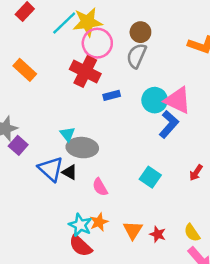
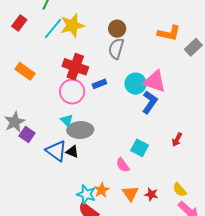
pink circle: (97, 43) -> (72, 92), moved
pink semicircle: (100, 187) -> (123, 165), moved

